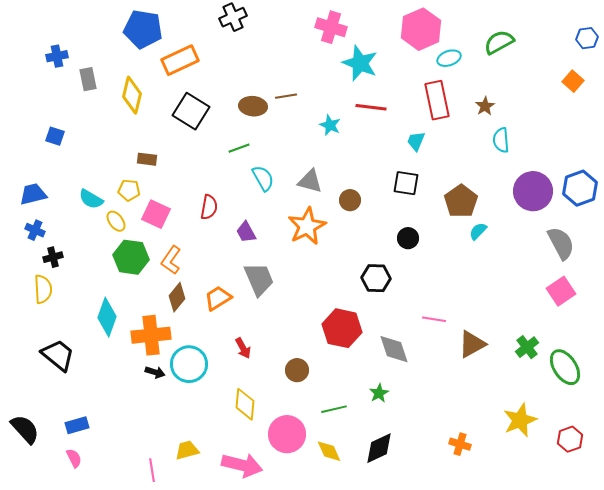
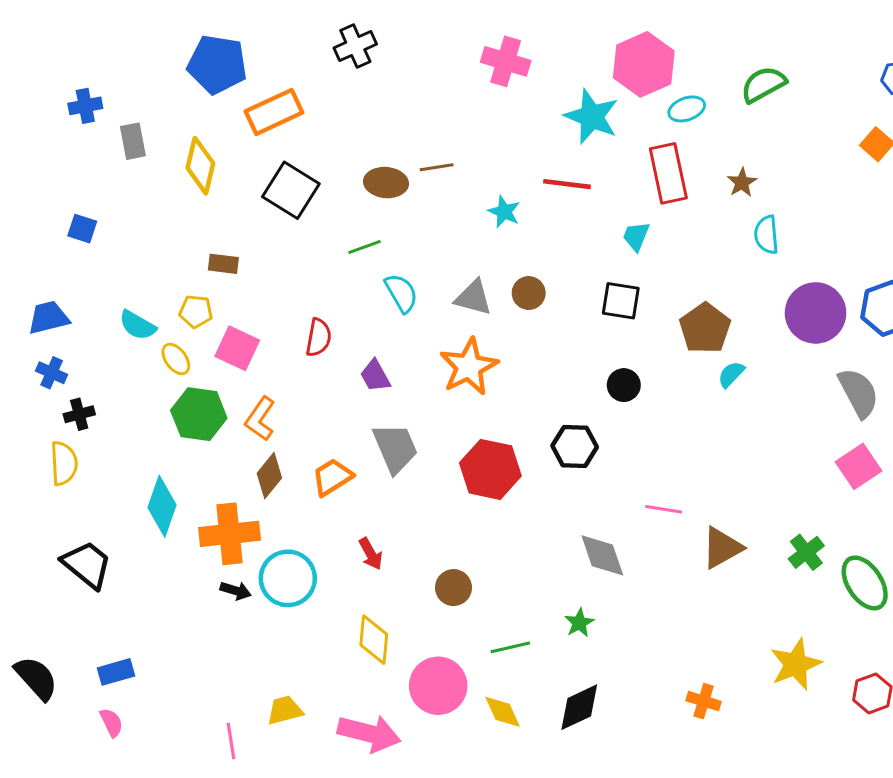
cyan star: (360, 63) -> (592, 117), moved
brown circle: (350, 200) -> (529, 293), moved
red hexagon: (342, 328) -> (490, 469), moved

